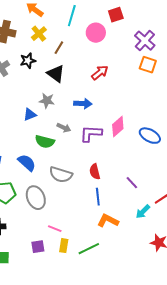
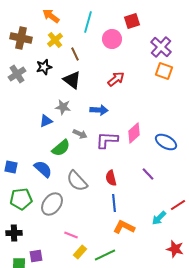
brown line: (59, 48) -> (75, 54), turned -56
green semicircle: (45, 142) -> (61, 148), turned -54
gray semicircle: (61, 175) -> (77, 181), turned 30
purple line: (132, 183) -> (148, 174), moved
gray ellipse: (36, 198) -> (52, 204), turned 60
yellow rectangle: (64, 246) -> (80, 252), turned 32
purple square: (38, 247) -> (36, 256), moved

